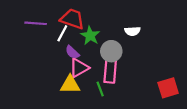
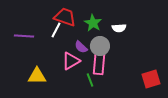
purple line: (36, 23) -> (24, 36), moved
green star: (90, 36) -> (93, 23), moved
purple semicircle: (72, 52) -> (81, 47), moved
yellow triangle: (70, 85) -> (37, 76), moved

